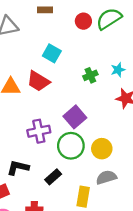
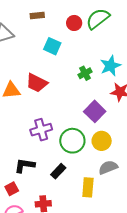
cyan square: (52, 53) -> (52, 46), moved
cyan star: (118, 70) -> (110, 66), size x1.5
purple square: (75, 117) -> (95, 111), moved

